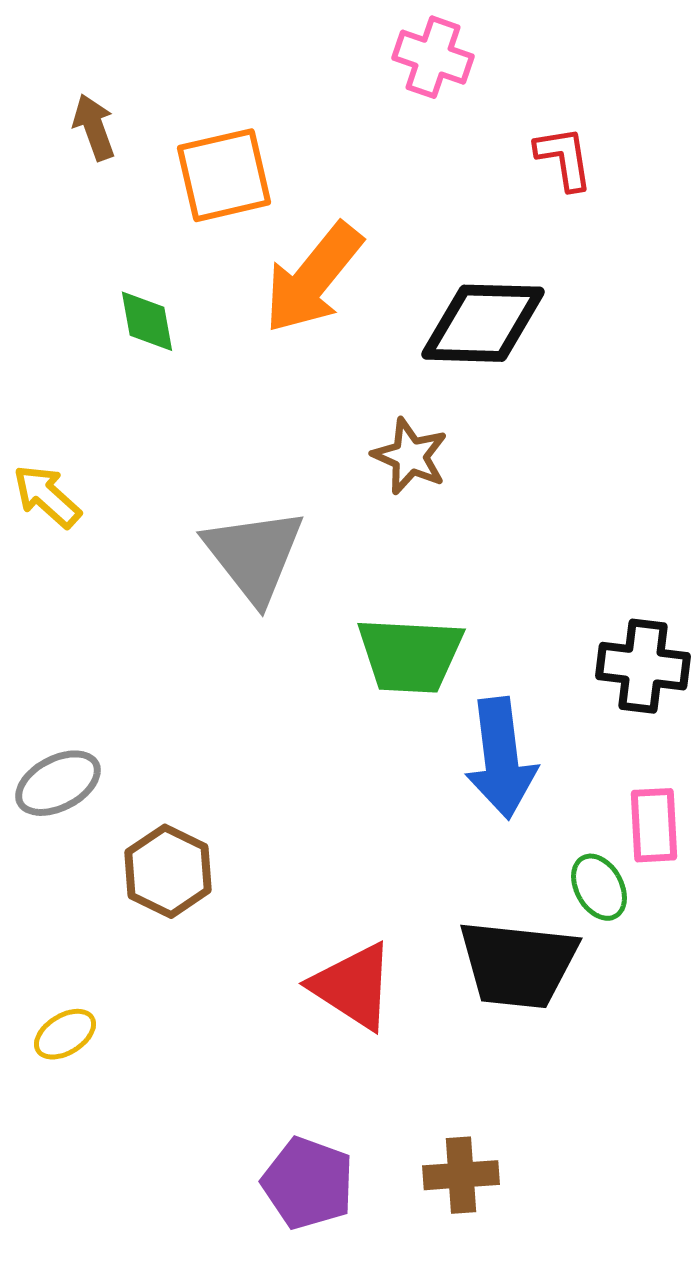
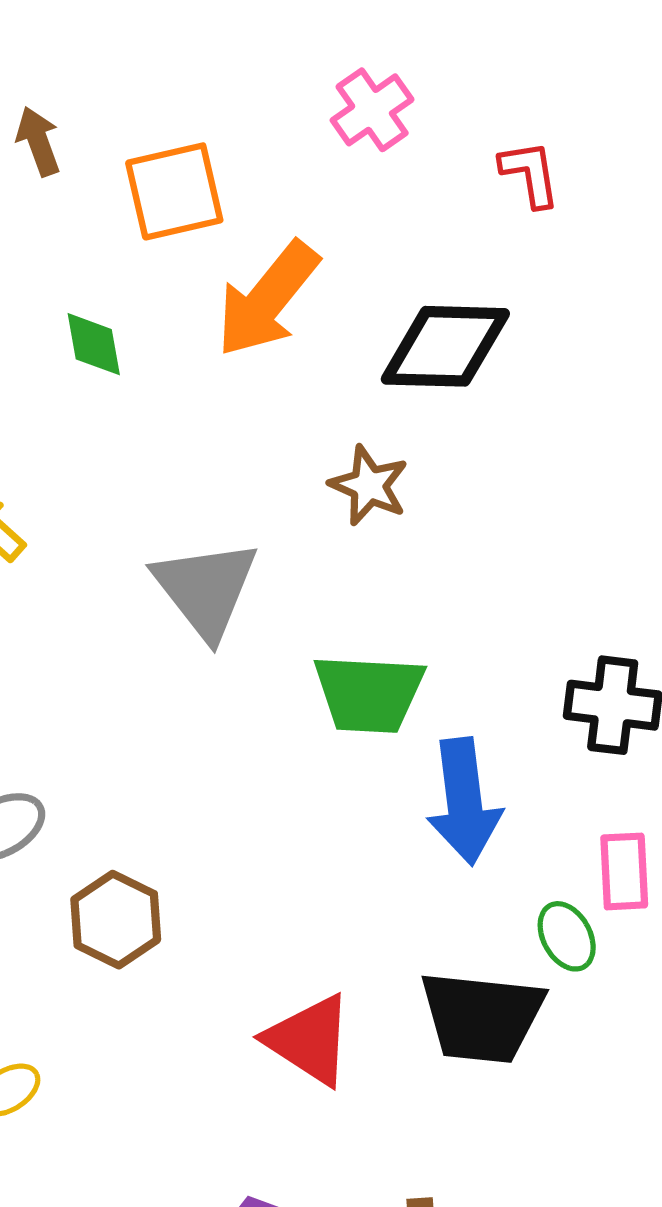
pink cross: (433, 57) -> (372, 110), moved, turned 36

